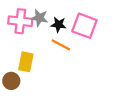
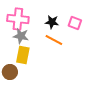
gray star: (39, 18) -> (21, 36), moved
pink square: (84, 26) -> (75, 23), size x0.6

